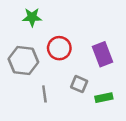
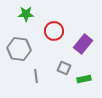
red circle: (59, 48) -> (54, 31), moved
purple rectangle: (103, 54) -> (83, 44), turned 60

